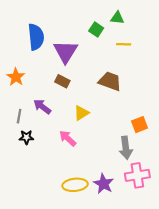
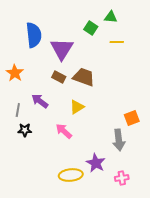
brown trapezoid: (110, 81) -> (84, 77), moved
pink cross: (137, 175) -> (122, 178), moved, size x0.6
purple star: (104, 184) -> (96, 163), moved

